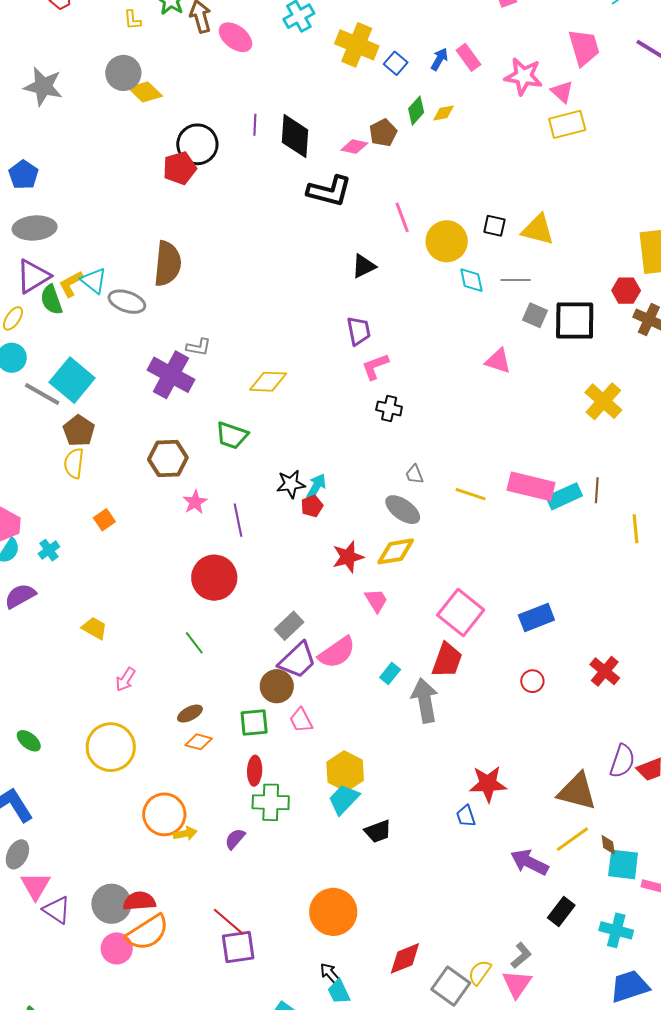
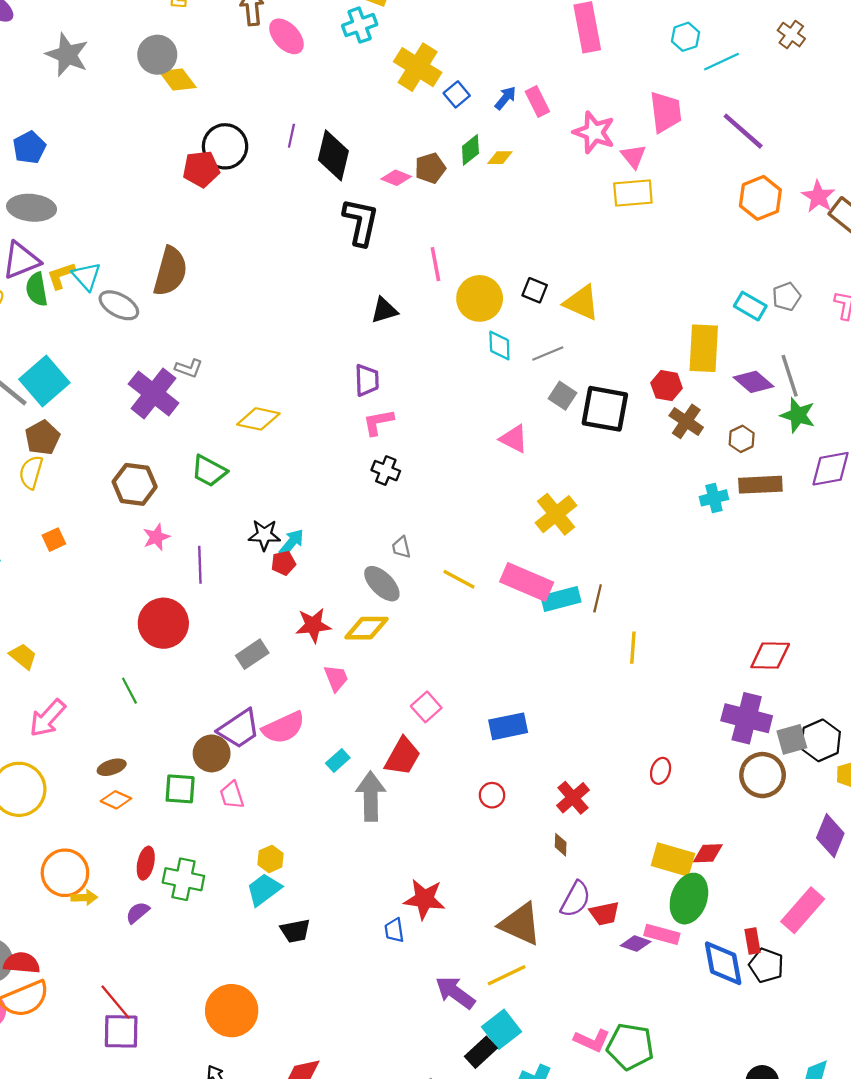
black L-shape: (329, 191) -> (361, 222), turned -102
gray line: (516, 280) -> (548, 353), turned -32
yellow cross: (603, 401) -> (556, 514), moved
pink square: (461, 613) -> (426, 707), size x0.6
gray rectangle: (289, 626) -> (252, 654), moved
pink arrow: (125, 679) -> (47, 718), size x1.5
red ellipse: (255, 771) -> (146, 863), moved
yellow hexagon: (345, 771) -> (271, 859), size x0.6
brown diamond: (608, 845) -> (561, 845), moved
cyan square: (623, 864) -> (501, 1029), moved, turned 36

